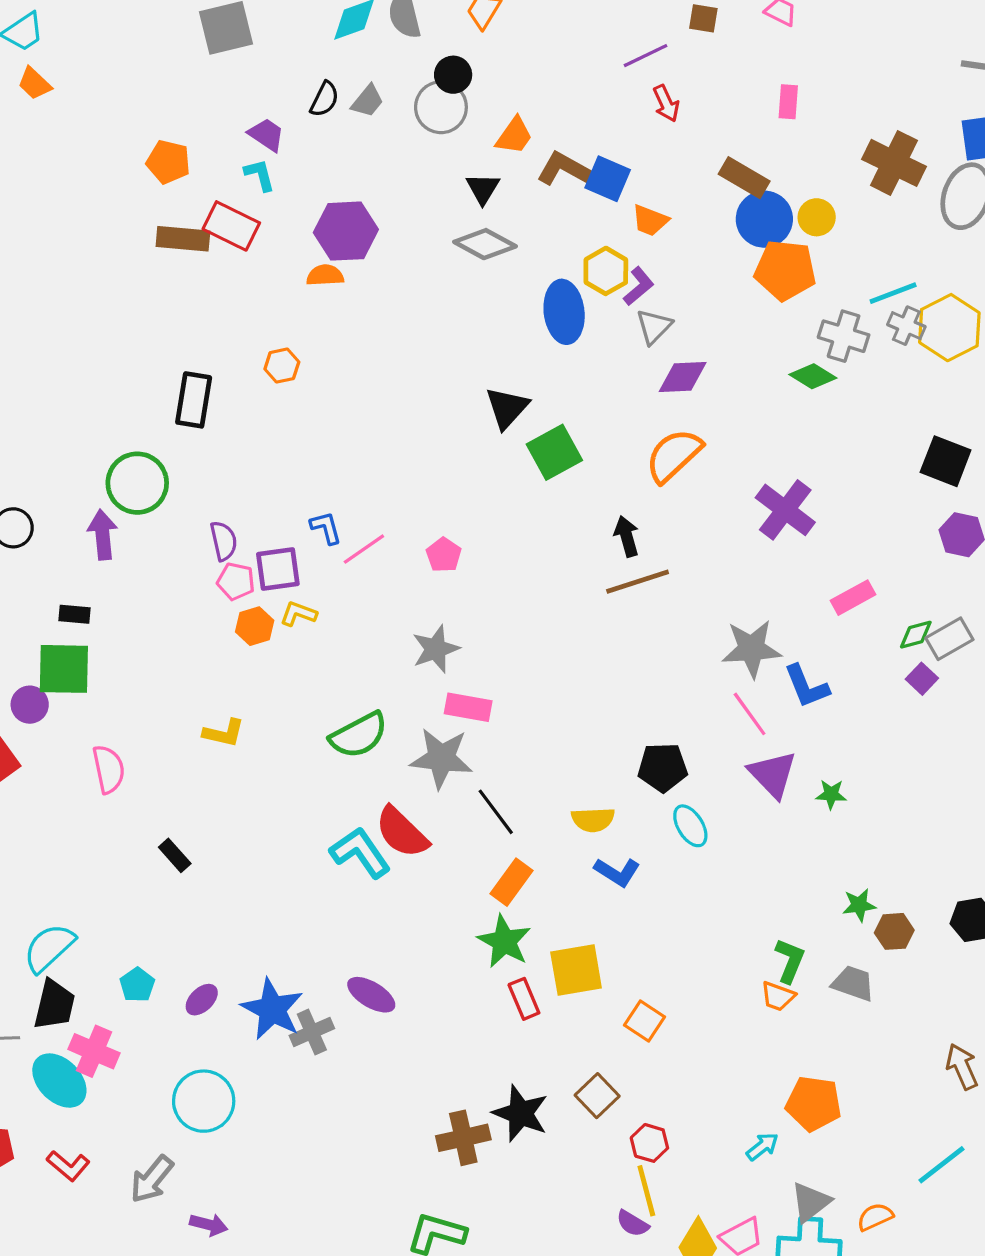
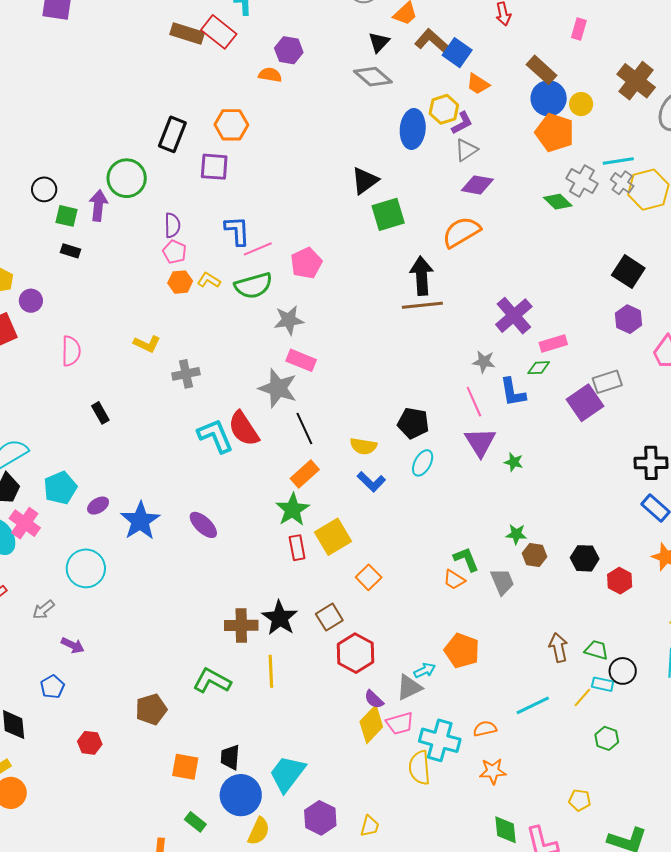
purple hexagon: (346, 231) -> (289, 50), size x0.7
orange hexagon: (282, 366) -> (231, 125), size x1.5
purple cross: (785, 510) -> (514, 316), moved
blue L-shape: (326, 528) -> (237, 231), size x1.4
black arrow: (627, 536) -> (422, 276), size x1.5
pink pentagon: (444, 555) -> (306, 263), size x1.4
purple square: (278, 569) -> (214, 167), moved
green diamond: (916, 635) -> (539, 368), moved
gray star: (752, 649) -> (484, 362), size x0.6
green square: (64, 669) -> (67, 216), moved, size x0.6
purple square: (922, 679) -> (585, 403), size x1.8
green semicircle: (359, 735) -> (253, 286), moved
cyan ellipse: (690, 826) -> (423, 463), turned 48
green L-shape: (790, 961) -> (466, 559), turned -56
yellow square: (576, 970) -> (333, 537), turned -33
gray trapezoid: (853, 983) -> (502, 582), turned 36
cyan pentagon: (137, 985) -> (60, 488), size x1.5
gray cross: (312, 1032) -> (186, 374), moved
red hexagon: (649, 1143) -> (355, 653), size x1.6
gray arrow: (152, 1179) -> (43, 610), size x0.7
yellow line: (646, 1191) -> (271, 671), moved
gray triangle: (811, 1202) -> (409, 687), moved
purple semicircle: (633, 1223) -> (374, 699), moved

